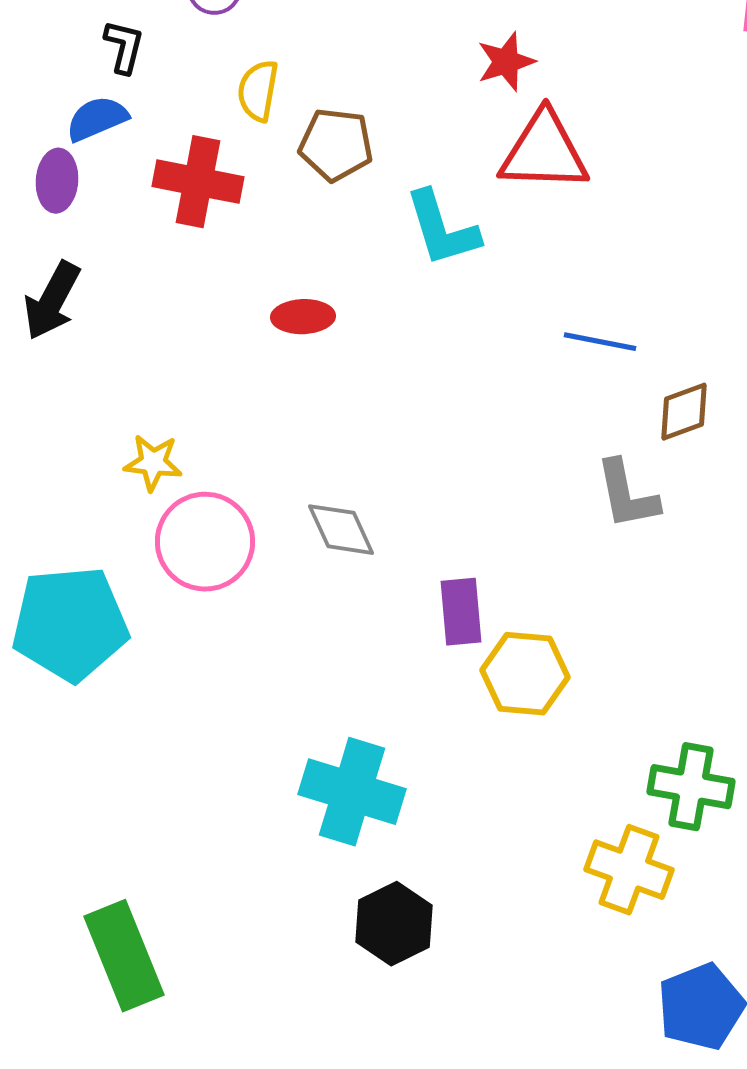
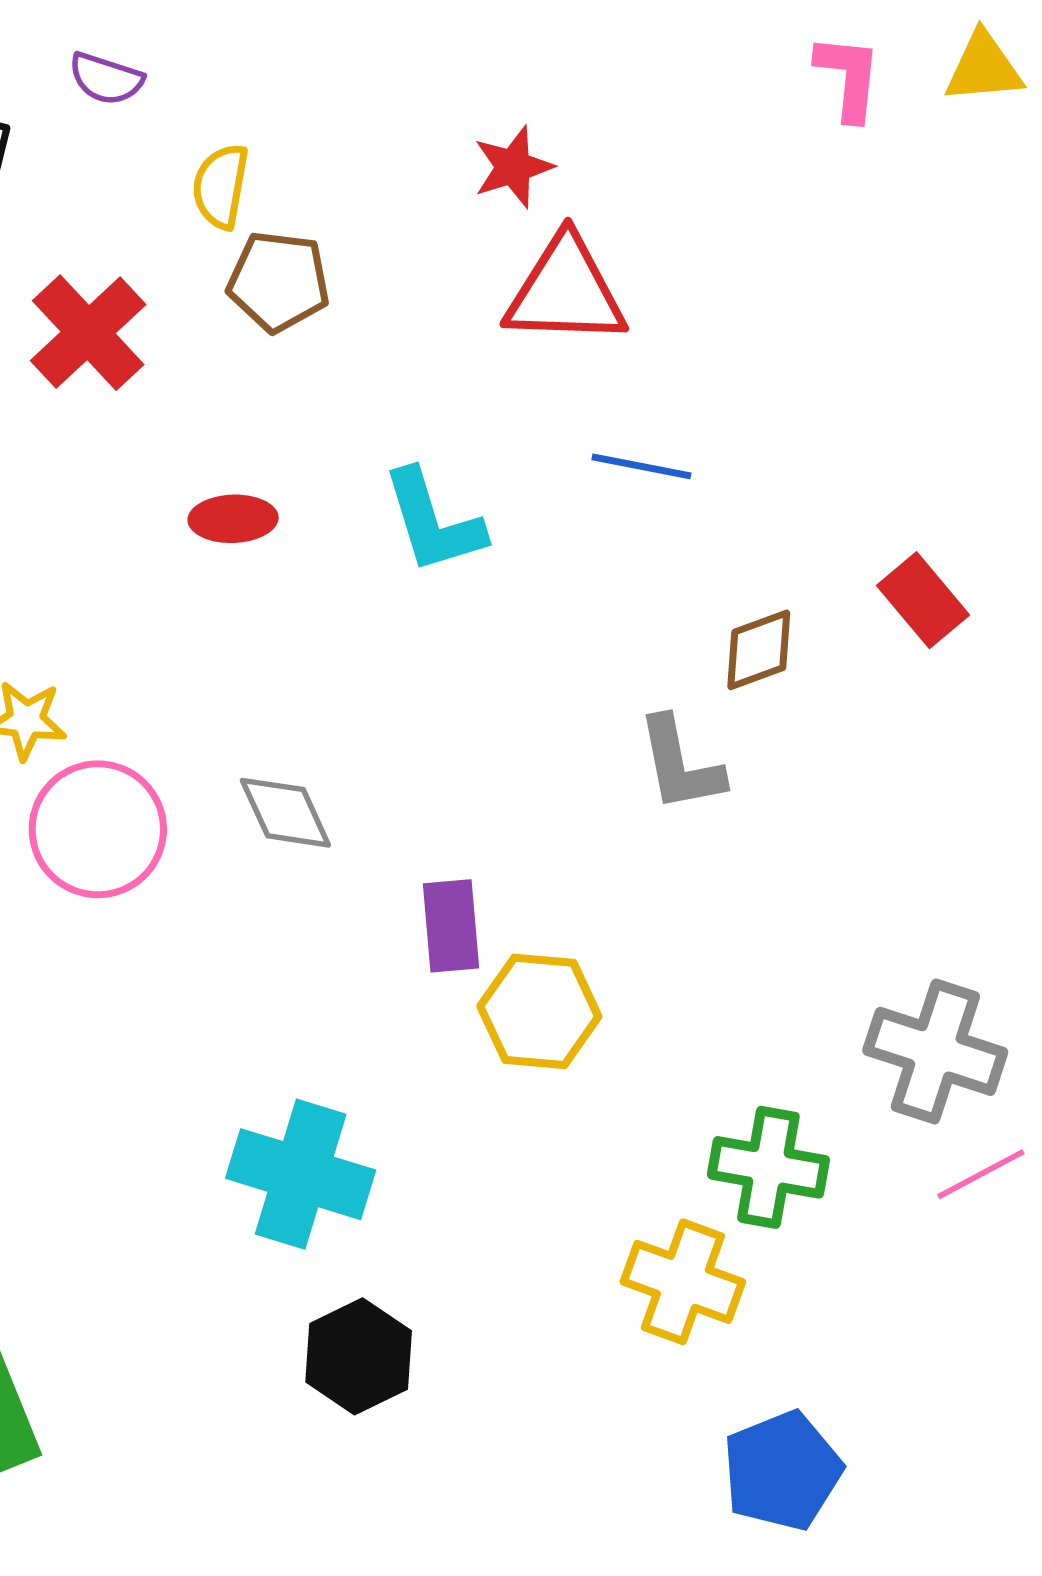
yellow semicircle: (258, 91) -> (221, 186), moved
red cross: (198, 182) -> (88, 333), turned 36
cyan L-shape: (442, 229) -> (433, 522), moved
blue line: (600, 342) -> (641, 466), moved

